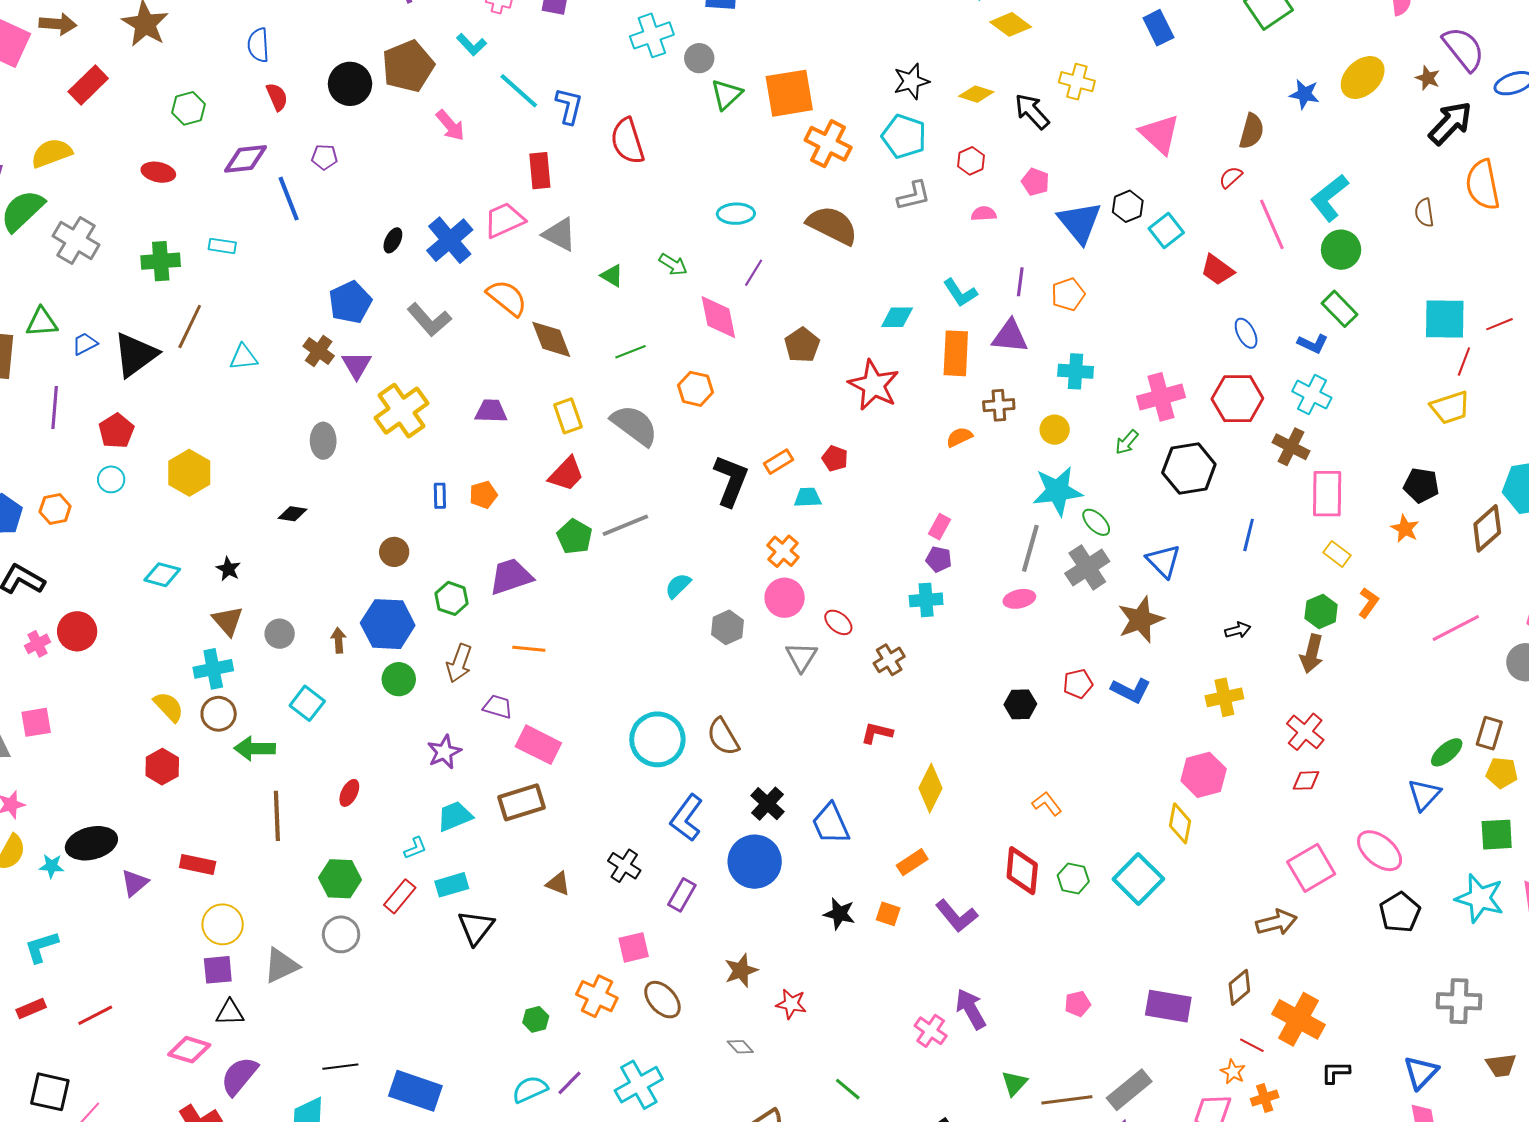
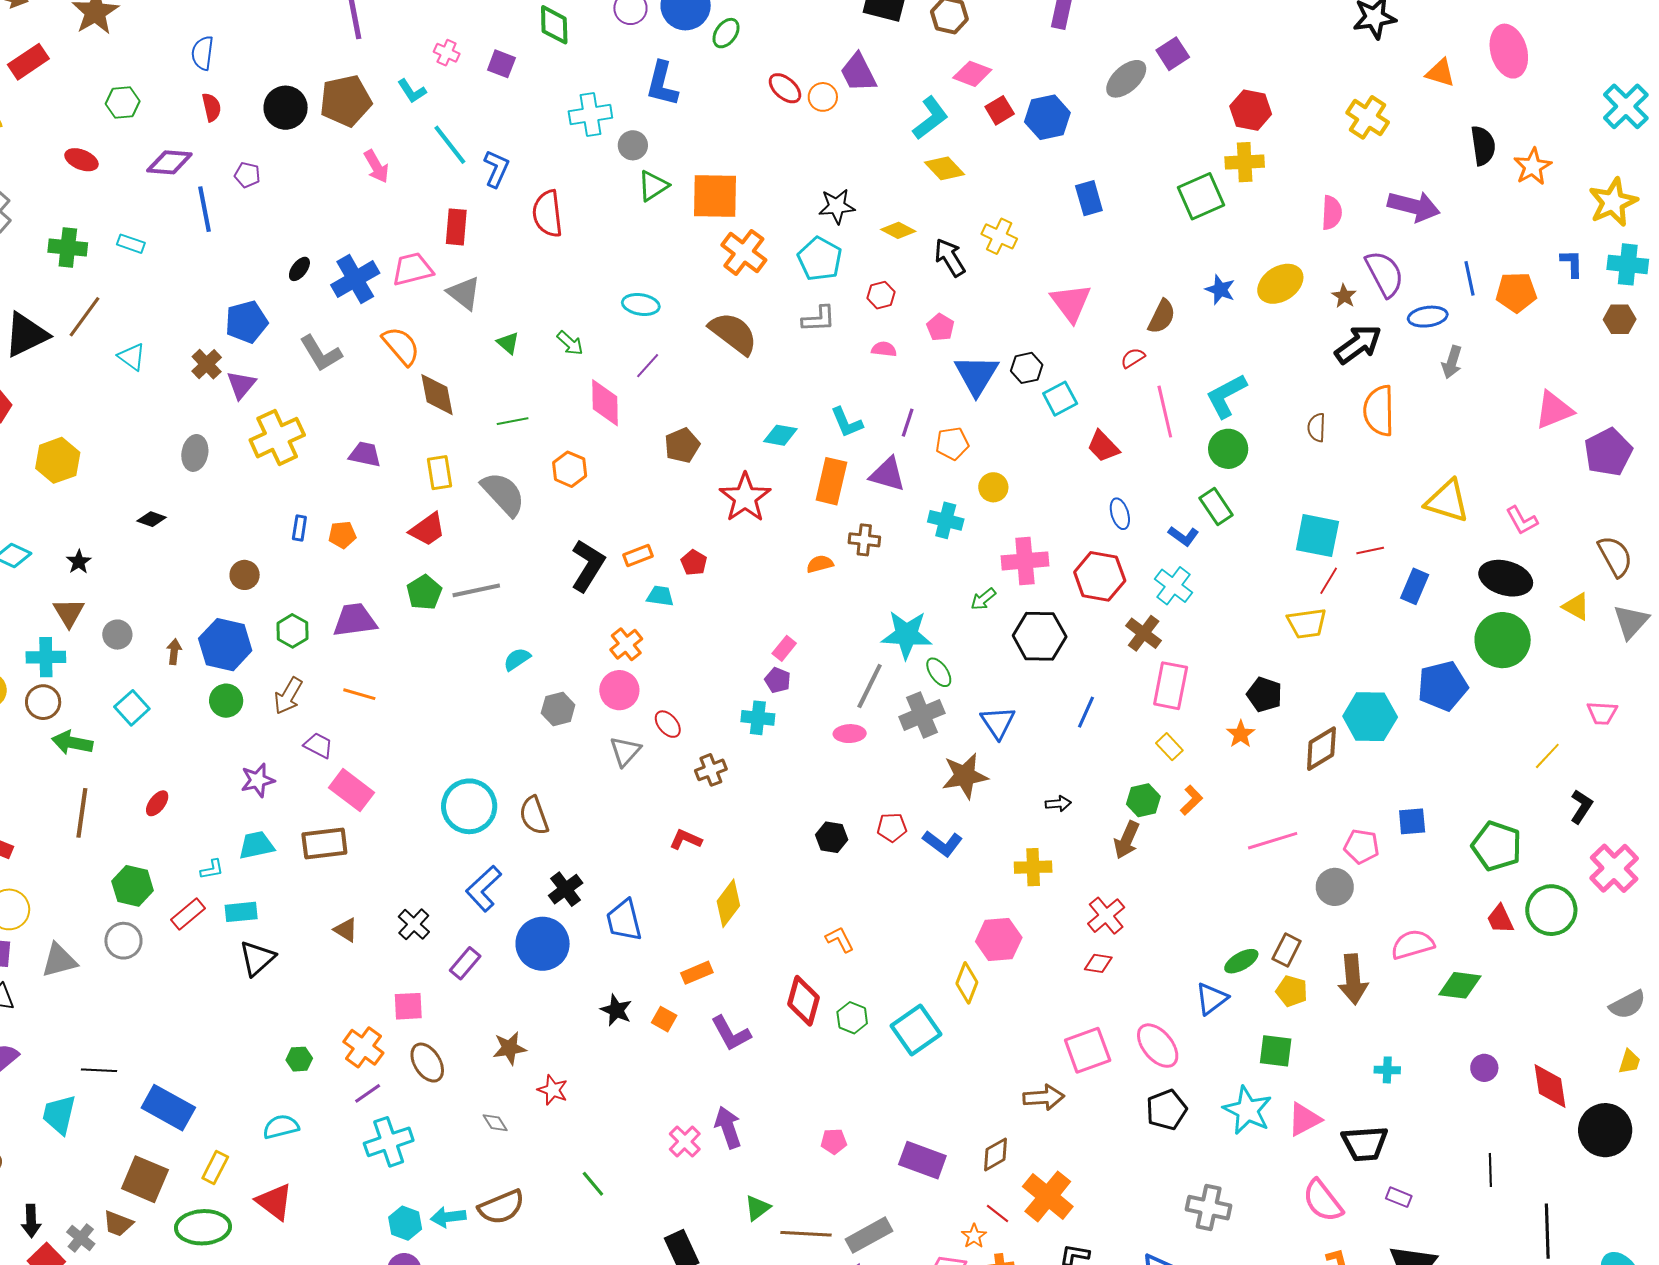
cyan triangle: (243, 357) -> (132, 357), turned 32
yellow circle: (1055, 430) -> (993, 487), moved
purple line: (569, 1083) -> (368, 1093), moved

